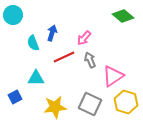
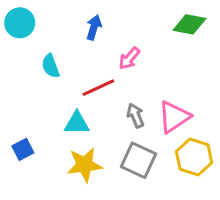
green diamond: (123, 16) -> (189, 24), turned -30
blue arrow: (52, 33) -> (94, 27), moved
gray arrow: (90, 60) -> (135, 115), moved
cyan triangle: (36, 78) -> (77, 123), moved

